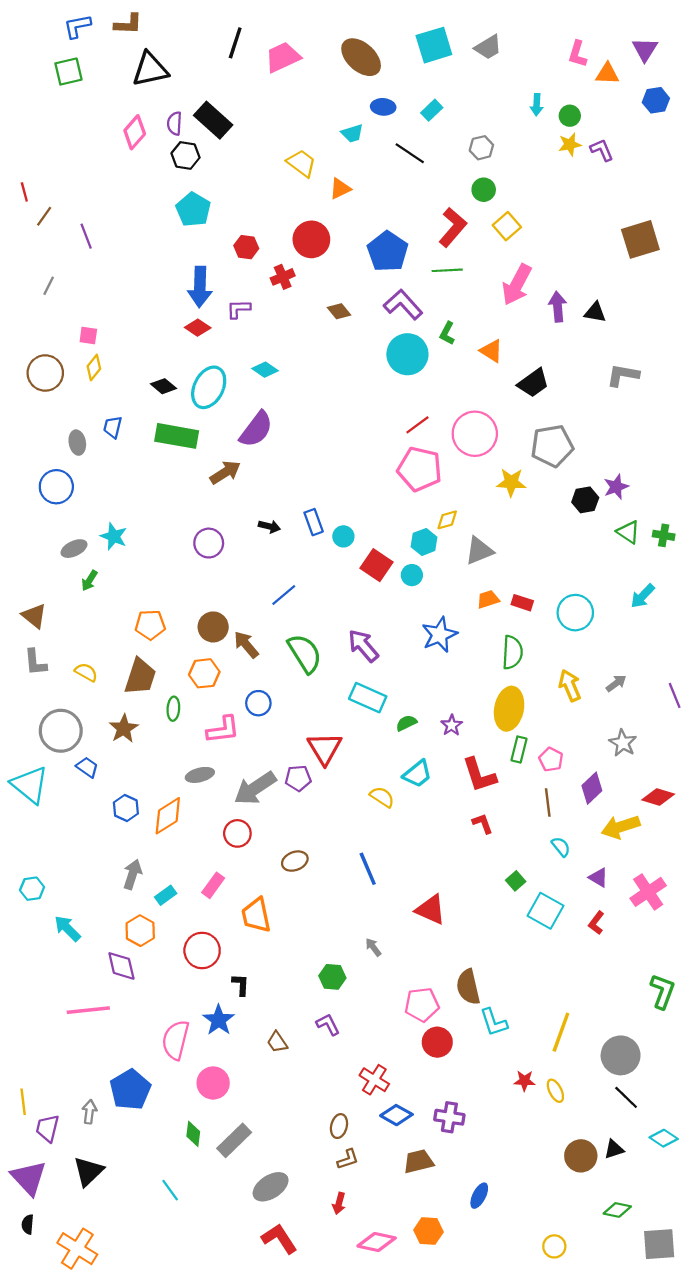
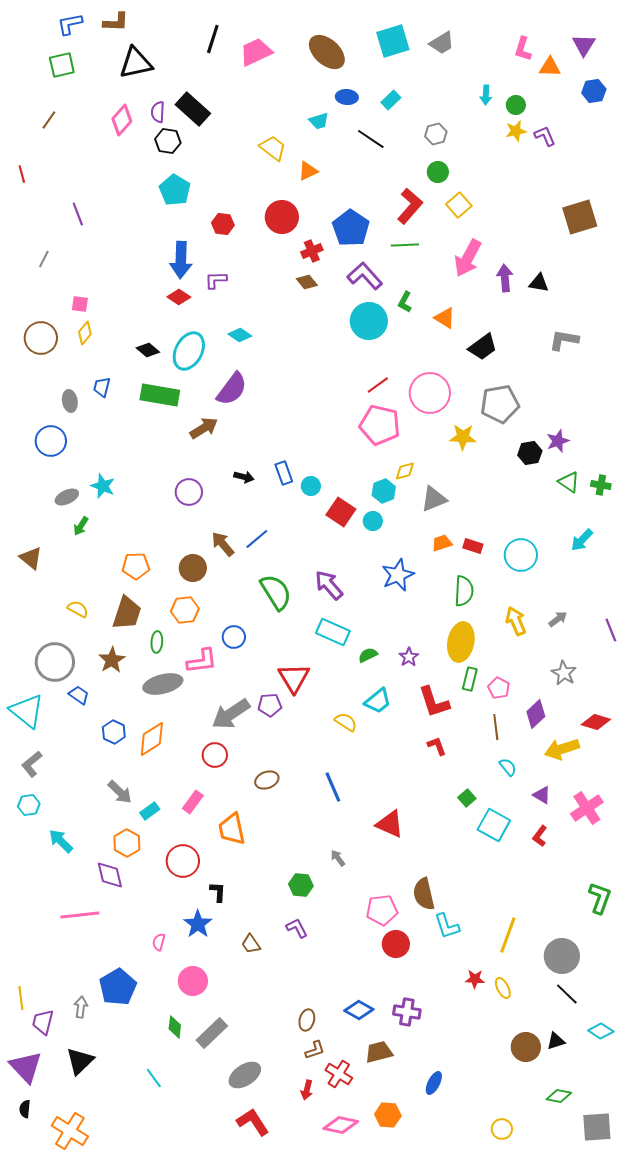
brown line: (44, 216) -> (49, 120), moved
red cross: (283, 277) -> (312, 251), moved
brown arrow: (246, 645) -> (223, 544), moved
gray L-shape: (35, 662) -> (32, 764), moved, turned 56
gray ellipse: (200, 775) -> (163, 684), moved, size x1.5
gray arrow: (133, 874) -> (120, 792), turned 116
pink semicircle: (176, 1040) -> (159, 942), size x0.5
red cross: (374, 1080) -> (339, 1074), moved

